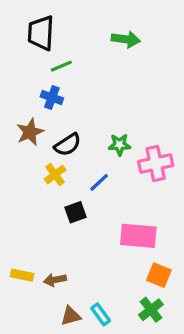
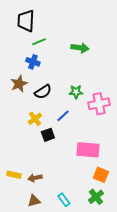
green arrow: (126, 39) -> (80, 48), moved
yellow cross: (55, 174) -> (35, 119), moved
brown triangle: (71, 316) -> (34, 201), moved

